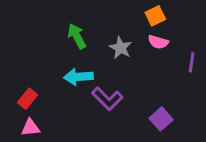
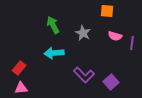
orange square: (155, 16) -> (107, 11), turned 32
pink semicircle: (158, 42) -> (115, 36), moved
purple L-shape: (107, 99) -> (84, 75), moved

